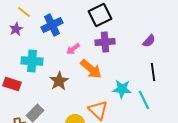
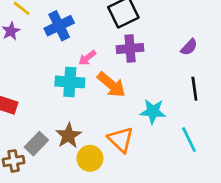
cyan cross: (32, 61) -> (70, 82), moved
brown star: (59, 81) -> (68, 136), moved
cyan line: (144, 100) -> (189, 140), moved

